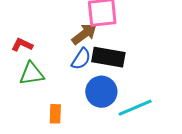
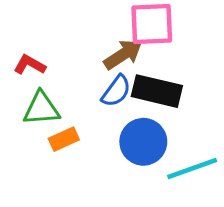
orange rectangle: (55, 114) -> (64, 139), moved, turned 60

